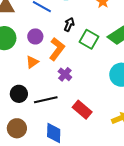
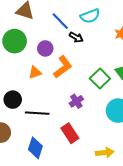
black arrow: (69, 24) -> (76, 37), moved, turned 80
green square: (89, 39) -> (100, 79), moved
purple cross: (65, 74) -> (76, 101), moved

